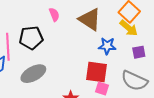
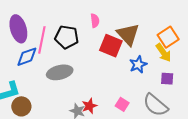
blue star: (107, 46) -> (138, 65), turned 30
red square: (96, 72) -> (111, 46), moved

